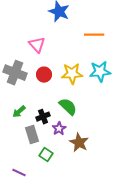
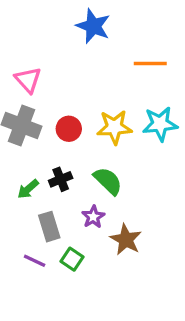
pink triangle: (37, 45) -> (28, 80), moved
black cross: (43, 117) -> (61, 179), moved
purple line: (19, 173) -> (35, 261), moved

